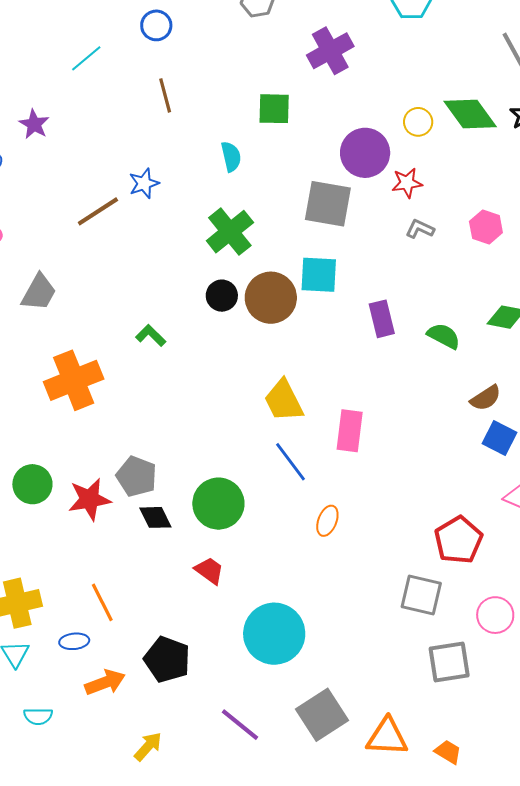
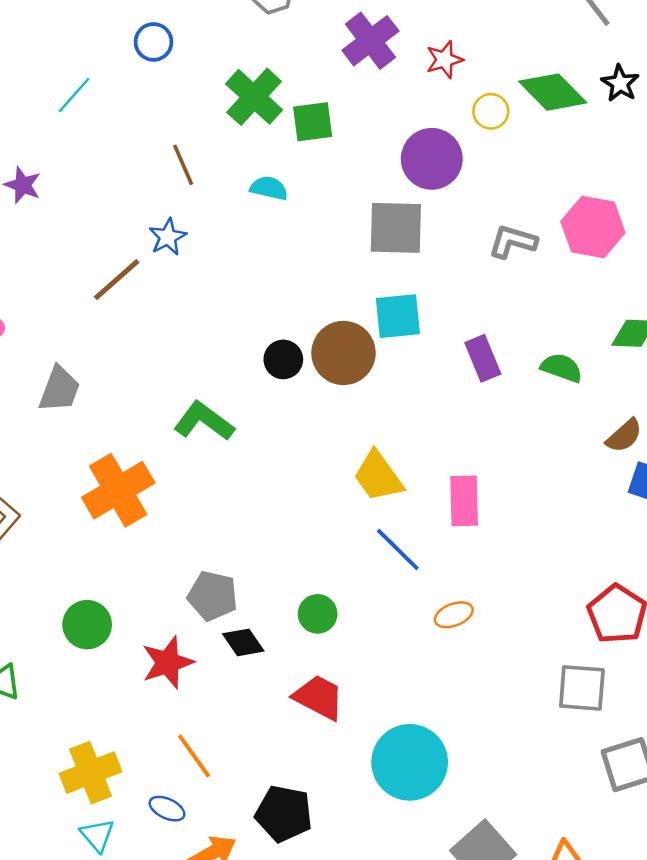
brown line: (165, 95) -> (183, 165), moved
cyan semicircle: (231, 157) -> (269, 188), turned -56
red star: (407, 183) -> (444, 60), moved
pink hexagon: (486, 227) -> (593, 227), size x1.5
gray L-shape: (420, 229) -> (513, 242), size x1.4
green cross: (230, 232) -> (254, 97), moved
green L-shape: (151, 335) -> (204, 421), size x1.6
red star: (89, 499) -> (168, 662), moved
green circle: (218, 504) -> (318, 614), size x0.6
orange ellipse: (327, 521) -> (454, 615), turned 56
red trapezoid: (209, 571) -> (319, 697), size x1.4
blue ellipse: (74, 641) -> (167, 809), turned 40

